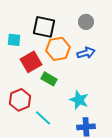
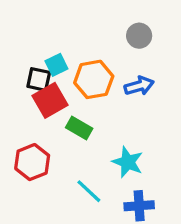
black square: (44, 27) -> (39, 79), moved, size x0.7
cyan square: (14, 40) -> (56, 65), moved, turned -32
cyan line: (43, 118) -> (89, 191), moved

